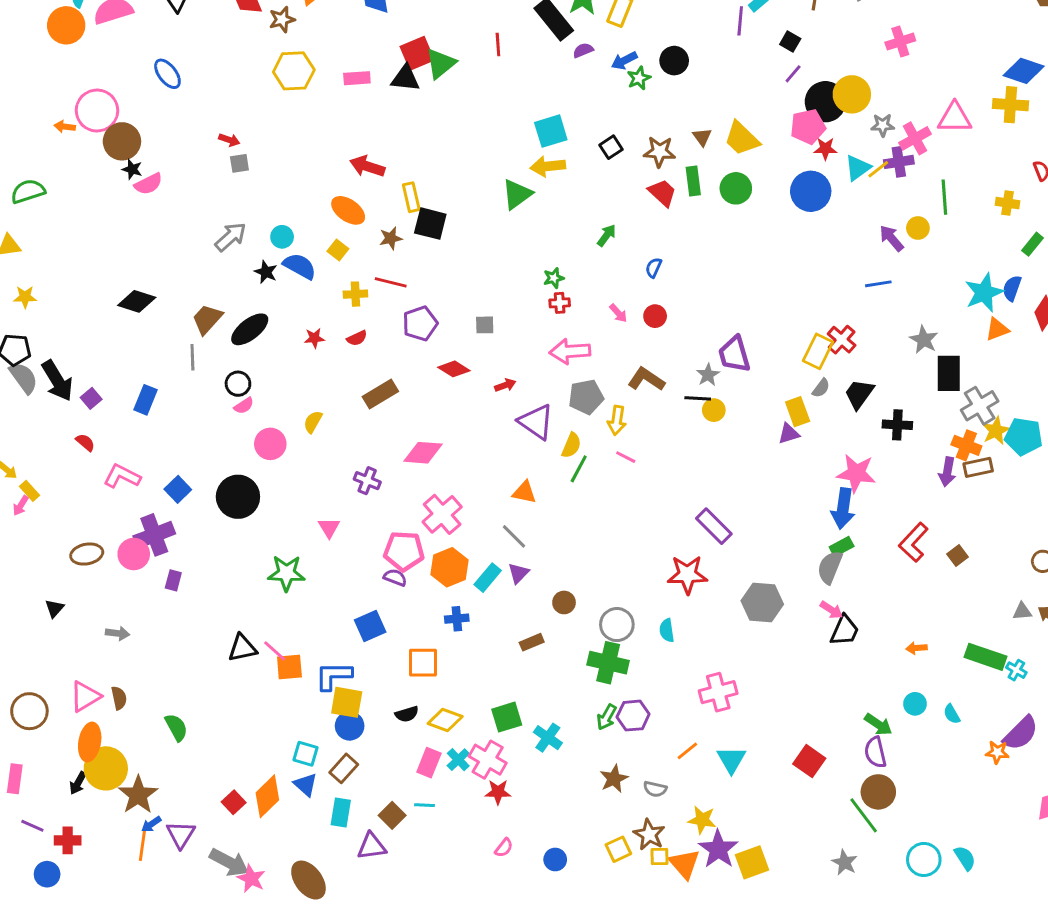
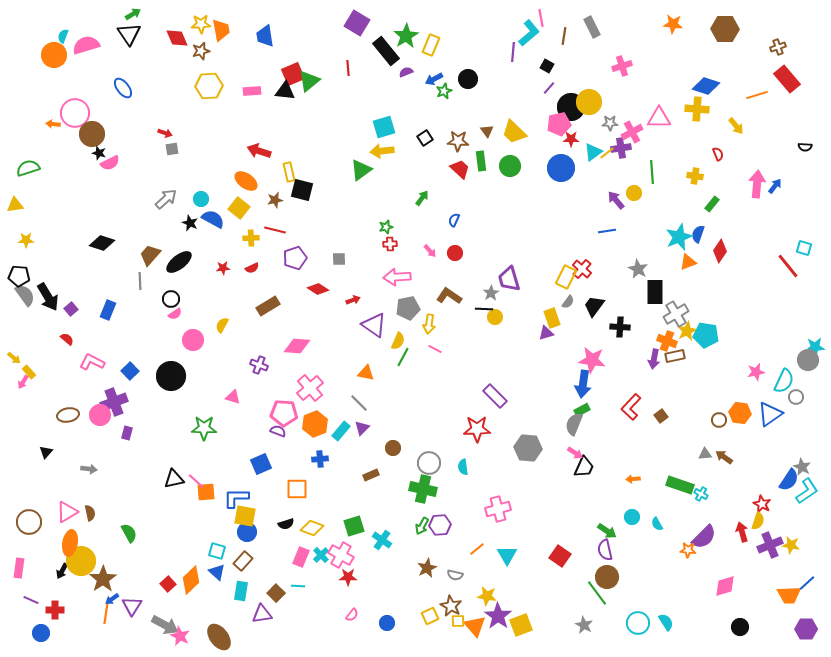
yellow square: (338, 250) -> (239, 208), size x1.5
pink triangle: (329, 528) -> (233, 397), turned -42

